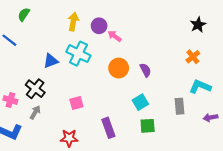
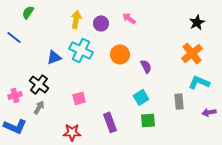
pink arrow: (115, 36) -> (129, 18), moved
orange cross: (193, 57) -> (192, 53), size x1.5
orange circle: (119, 68) -> (120, 54), moved
pink cross: (10, 100) -> (15, 95), turned -32

